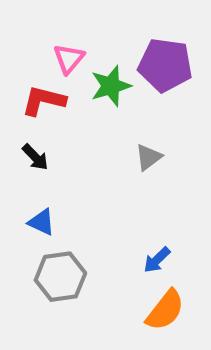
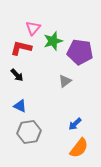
purple pentagon: (165, 65) -> (80, 52), moved
gray triangle: (148, 157) -> (65, 81), moved

